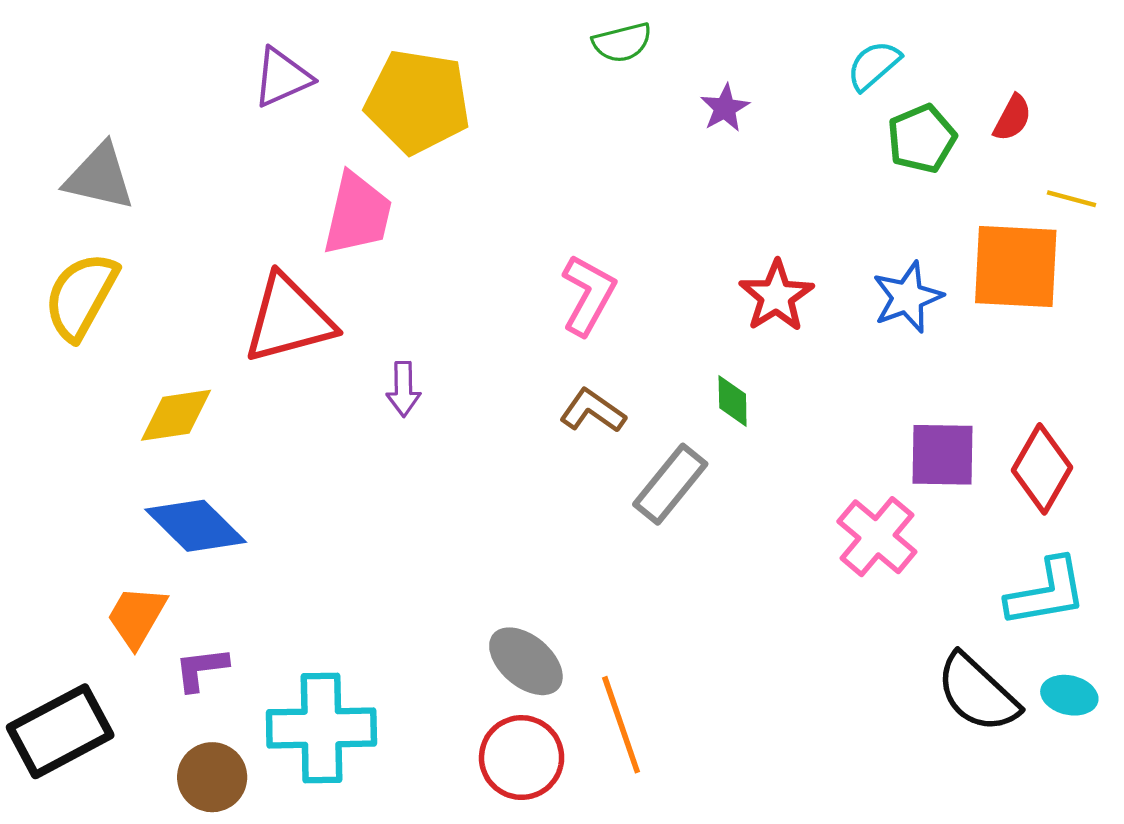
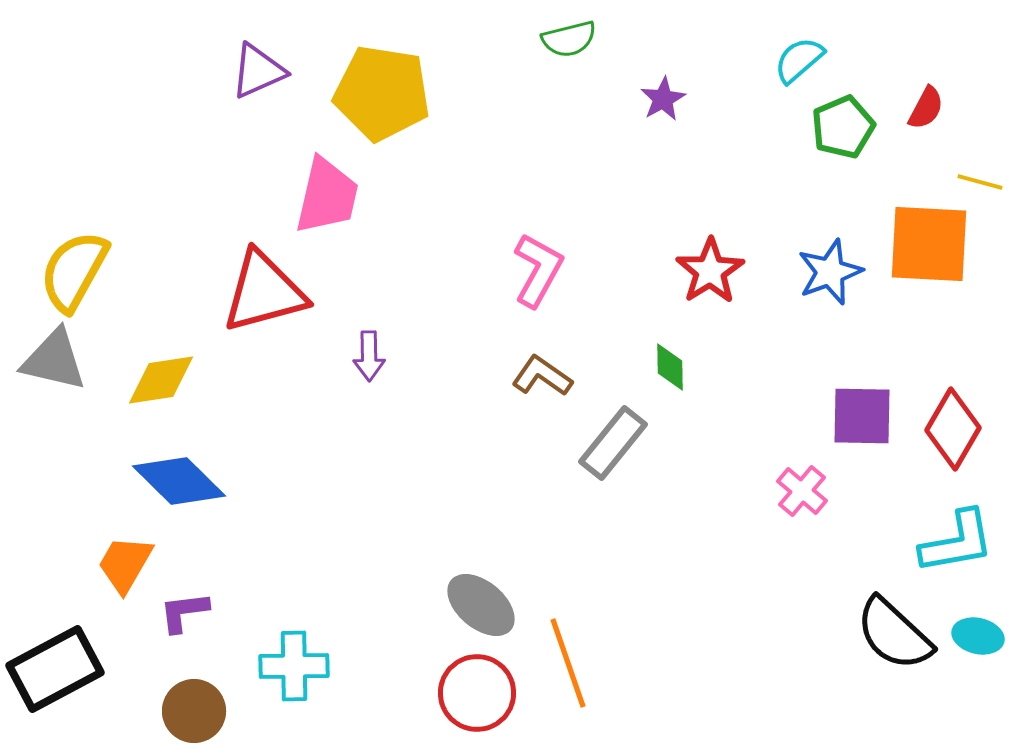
gray triangle: (99, 177) -> (54, 360), moved
pink cross: (877, 537) -> (802, 491), size x0.7
cyan cross: (321, 728) -> (294, 666), size x0.7

